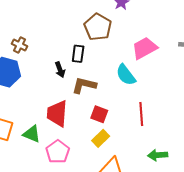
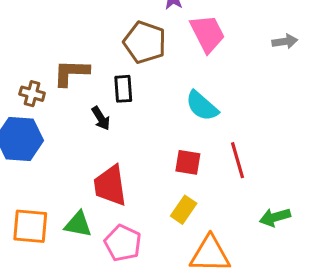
pink trapezoid: (145, 48) -> (207, 33), moved, turned 104
brown L-shape: (84, 85) -> (71, 73), moved
red square: (99, 114) -> (188, 162), moved

